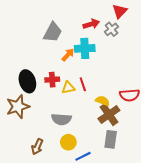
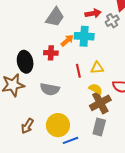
red cross: (52, 80) -> (51, 53), moved
yellow triangle: (68, 88) -> (97, 68), moved
gray semicircle: (61, 119) -> (50, 89), moved
yellow circle: (68, 142) -> (58, 125), size x1.5

